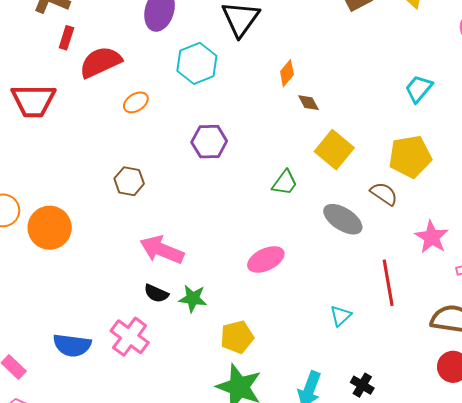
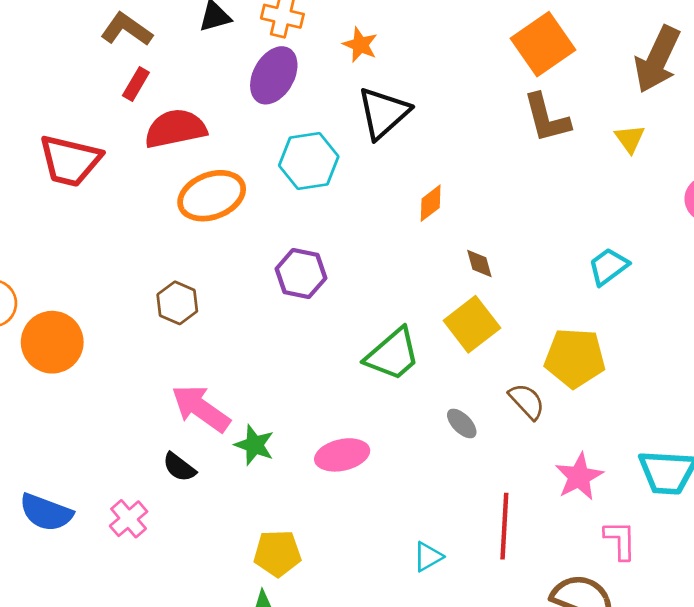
orange ellipse: (136, 102) -> (212, 196), size x1.8
brown diamond: (308, 103) -> (479, 264), moved
green trapezoid: (285, 183) -> (393, 354), size x1.5
gray ellipse: (343, 219) -> (462, 423), size x0.6
green star: (193, 298) -> (254, 445), moved
pink cross: (130, 337) -> (129, 519), size x0.7

